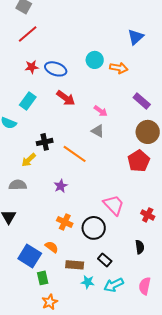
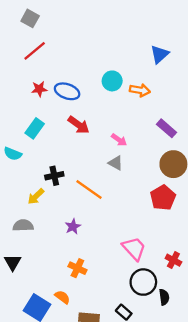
black circle: (94, 228) -> (143, 282), moved

